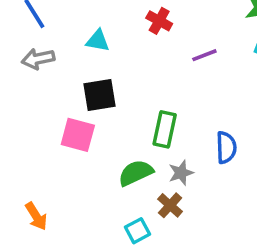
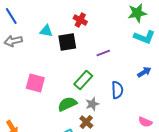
purple line: (204, 55) -> (103, 53), moved
black square: (100, 95) -> (67, 42), moved
green rectangle: (165, 129) -> (83, 80), turned 30

